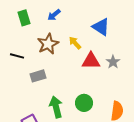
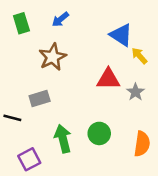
yellow arrow: (75, 43) -> (139, 56), moved
black line: (17, 56) -> (12, 118), moved
gray star: (113, 62) -> (135, 92), moved

